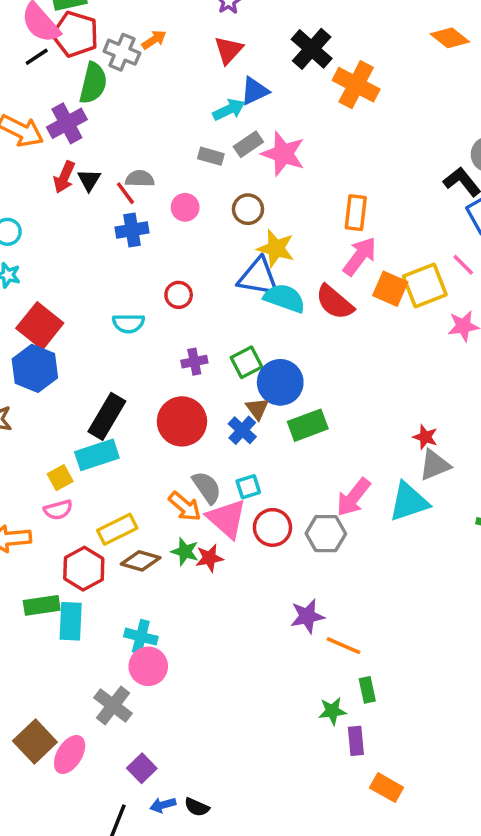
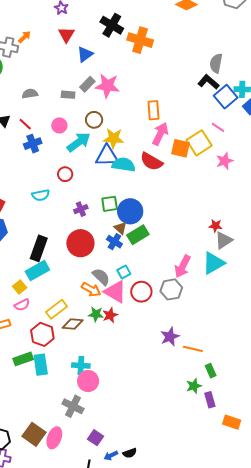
cyan arrow: (229, 110) -> (79, 142), moved, size x1.4
gray semicircle: (140, 179) -> (30, 94), moved
green square: (247, 362) -> (110, 204), turned 30
green rectangle: (308, 425) -> (138, 235), moved
black semicircle: (197, 807) -> (130, 453), turned -32

